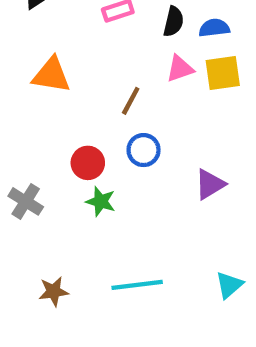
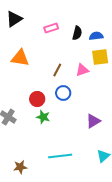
pink triangle: (180, 69) -> (82, 70), moved
purple triangle: (210, 184) -> (93, 121), moved
brown star: (54, 291) -> (20, 167), moved

